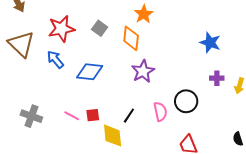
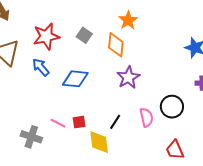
gray cross: (31, 116) -> (31, 137), moved

